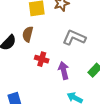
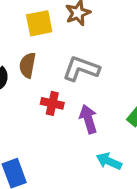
gray L-shape: (74, 38) -> (81, 69), moved

